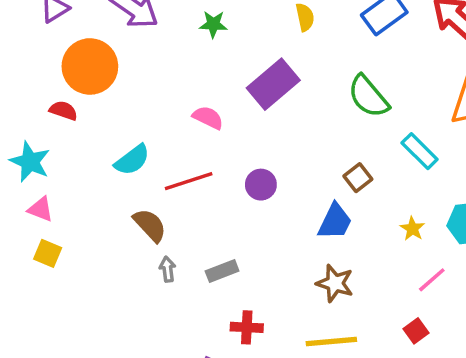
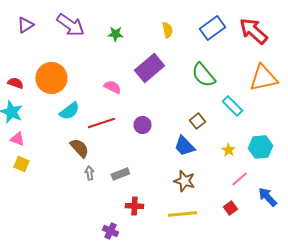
orange circle: (90, 66) -> (51, 78), moved
red semicircle: (63, 111) -> (15, 83), moved
blue trapezoid: (335, 222) -> (184, 146), turned 110

